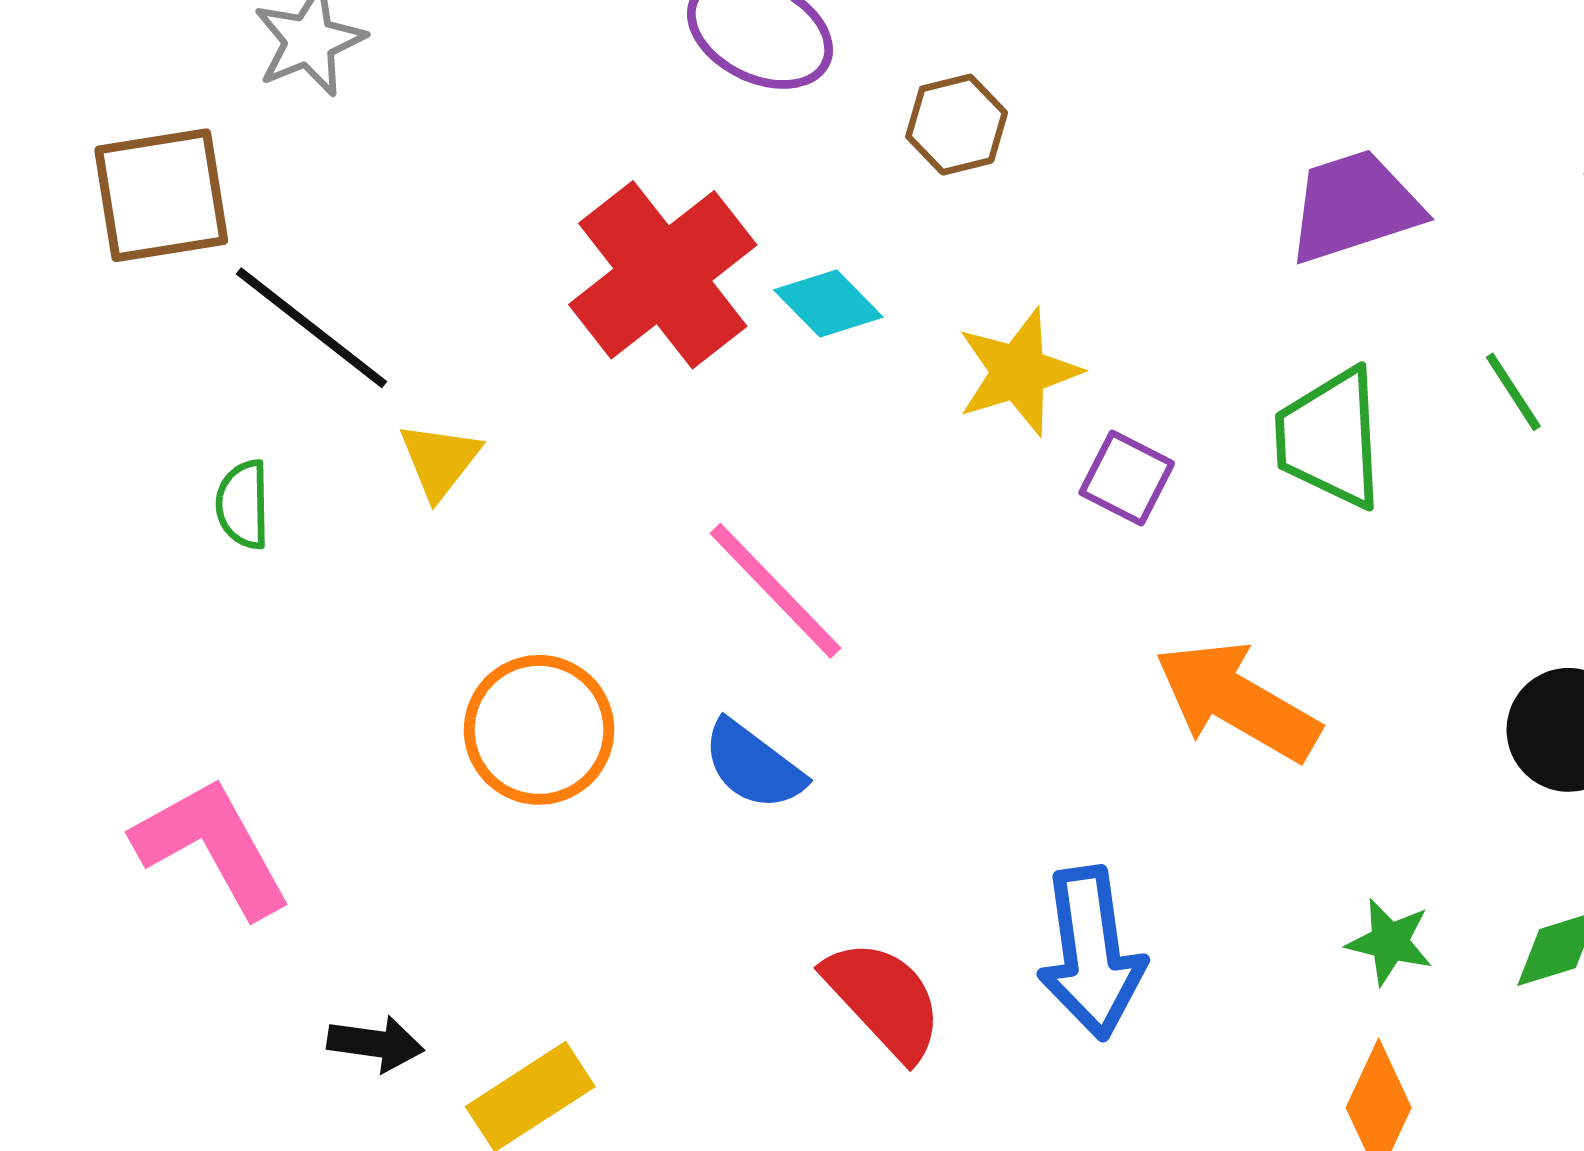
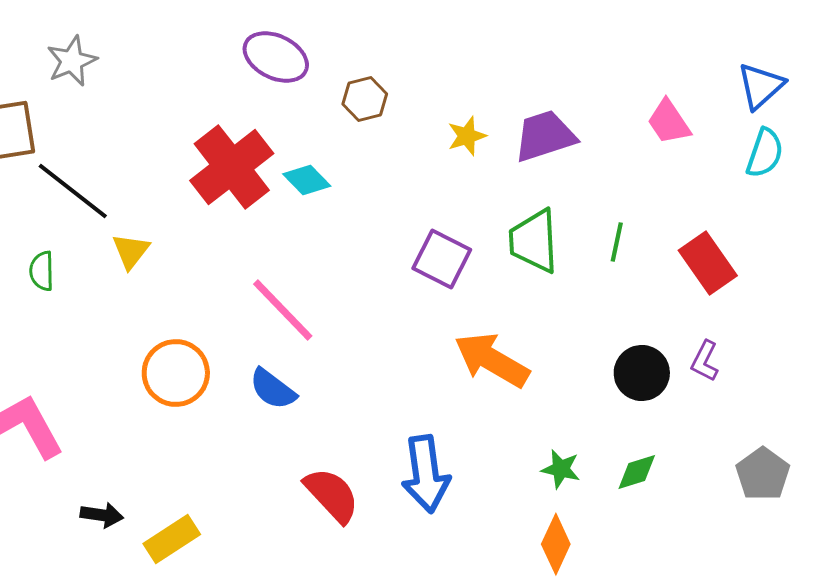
yellow star: (1018, 372) -> (467, 136), moved, size x0.7
green line: (1513, 392) -> (617, 242), moved, turned 45
purple square: (1127, 478) -> (442, 259), size x1.4

